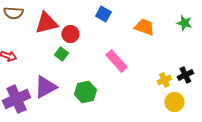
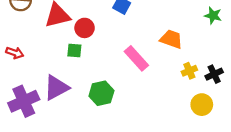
orange trapezoid: (144, 27) -> (171, 39), moved
green square: (61, 54) -> (74, 50), turned -32
yellow cross: (164, 80) -> (189, 71), moved

